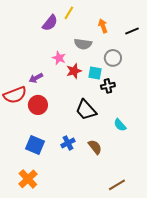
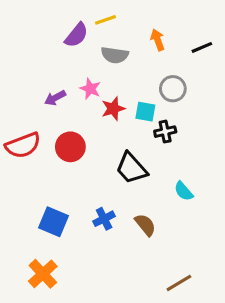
yellow line: (69, 13) -> (106, 20), turned 40
gray semicircle: (83, 44) -> (115, 55), moved
purple arrow: (36, 78) -> (55, 98), moved
red circle: (38, 105) -> (70, 147), moved

